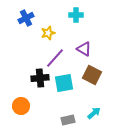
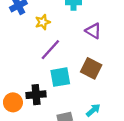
purple triangle: (84, 49) -> (93, 31), moved
black cross: (40, 78) -> (36, 95), moved

